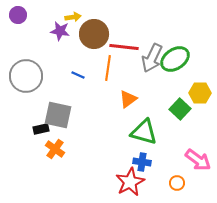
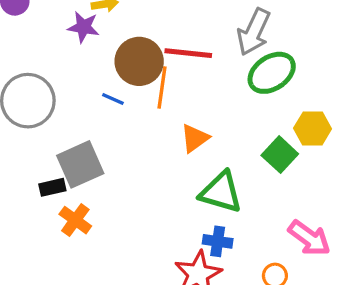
brown circle: (94, 34) -> (139, 61), moved
gray arrow: (152, 58) -> (254, 32), moved
gray square: (58, 115) -> (80, 164), turned -36

